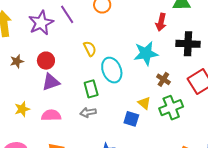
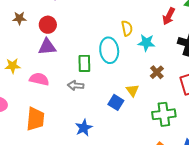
yellow semicircle: (90, 49) -> (127, 28), moved
cyan star: (146, 53) -> (146, 43), size x0.7
green cross: (171, 108) -> (164, 114), moved

